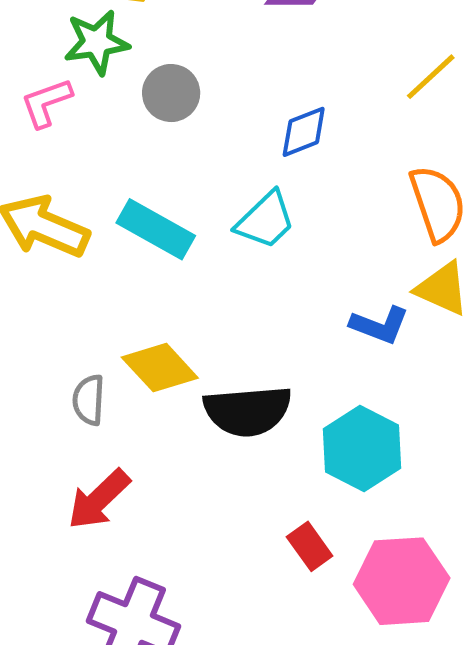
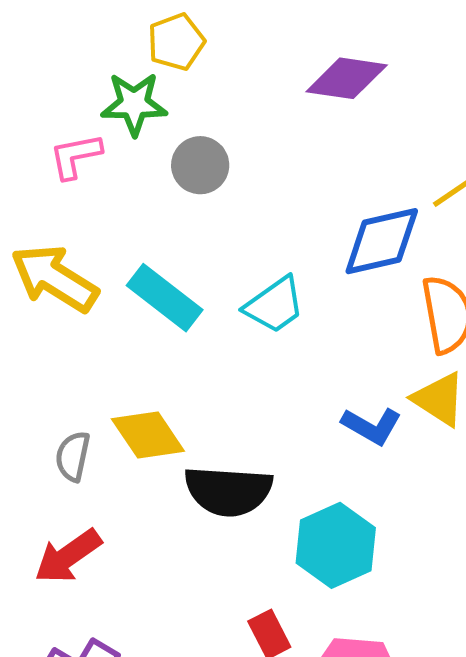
blue diamond: (304, 132) -> (382, 241), moved, size x1.5

